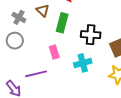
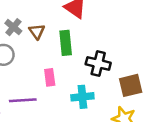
brown triangle: (43, 10) -> (37, 31), moved
green rectangle: (62, 23) -> (66, 43), turned -30

